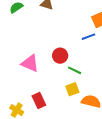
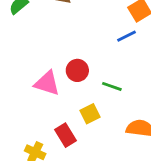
red circle: (60, 56) -> (77, 70), moved
yellow square: (72, 89) -> (90, 114), moved

